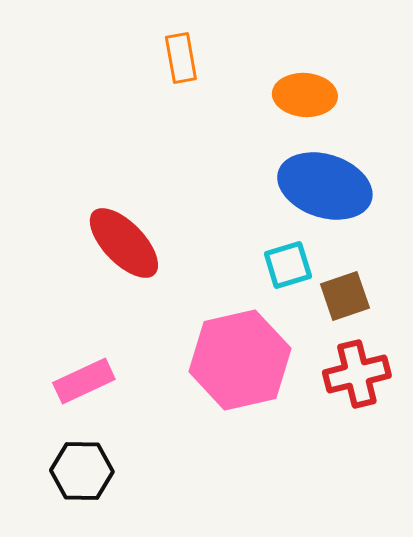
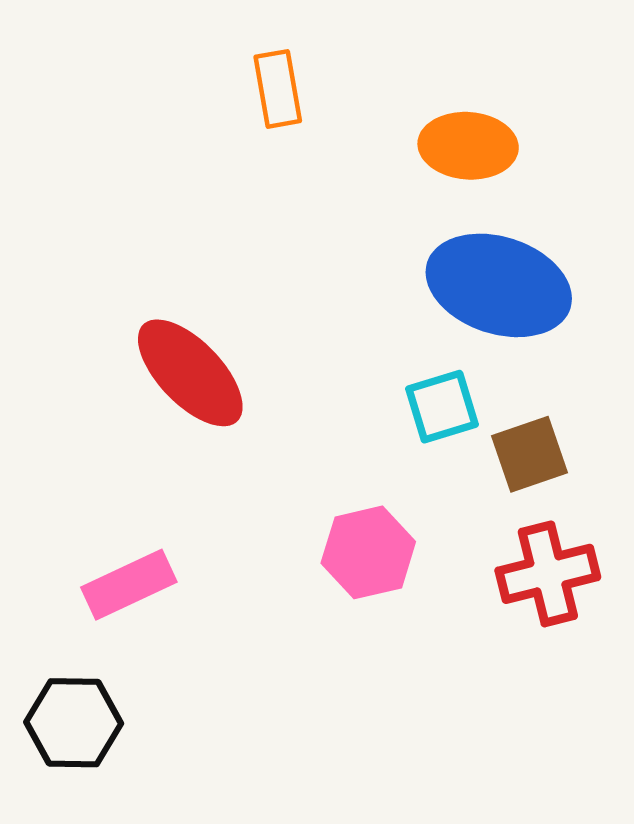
pink hexagon: (240, 360) -> (368, 552), size x0.6
black hexagon: (82, 471) -> (74, 723), moved

